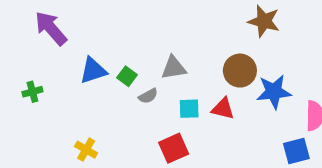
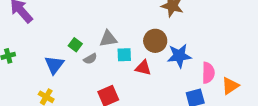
blue triangle: (93, 71) -> (54, 65), moved, turned -35
cyan square: (189, 109) -> (124, 55), moved

